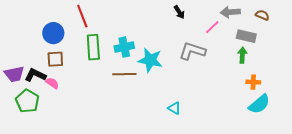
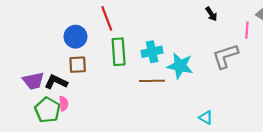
pink line: (212, 27) -> (247, 30), turned -42
gray L-shape: (192, 51) -> (225, 56), turned -36
pink semicircle: (52, 83) -> (64, 103), moved, turned 48

